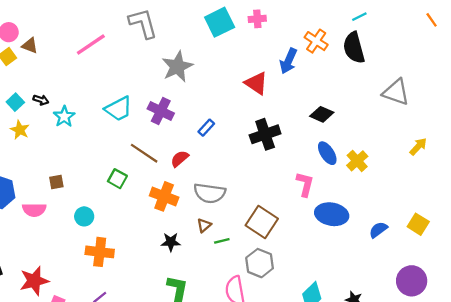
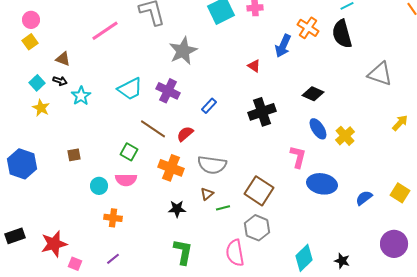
brown triangle: (30, 46) -> (63, 59), moved
red triangle: (256, 83) -> (254, 66), size x0.6
pink semicircle: (34, 210) -> (126, 180), moved
orange cross: (100, 252) -> (113, 218), size x0.7

